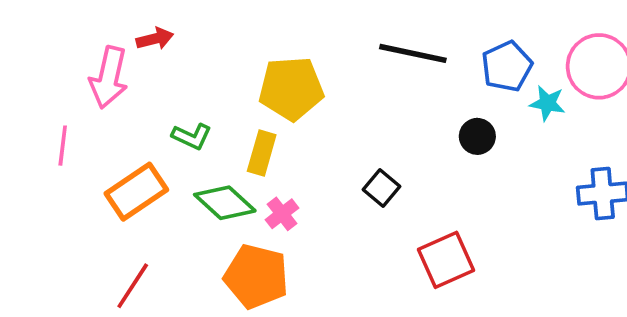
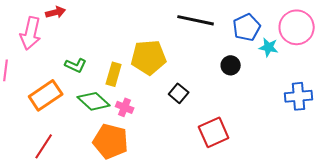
yellow pentagon: (291, 88) -> (149, 57), moved
pink cross: (282, 214) -> (125, 107), turned -30

